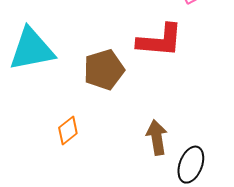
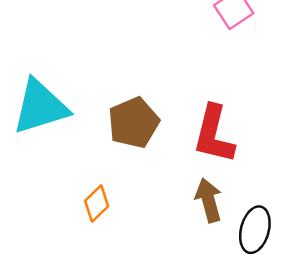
red L-shape: (160, 40) -> (214, 134), moved, turned 105

